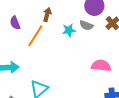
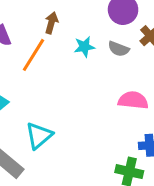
gray semicircle: (86, 25) -> (119, 49), moved

